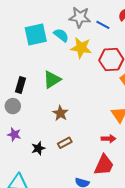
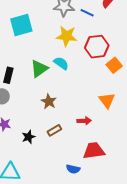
cyan semicircle: (61, 35) -> (61, 63), moved
red arrow: (109, 139) -> (84, 121), moved
red trapezoid: (104, 165) -> (94, 151), turned -120

